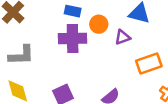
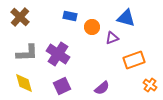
purple cross: (73, 38) -> (58, 54), moved, turned 35

